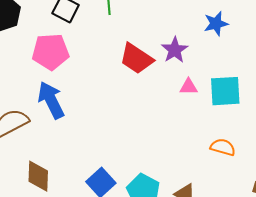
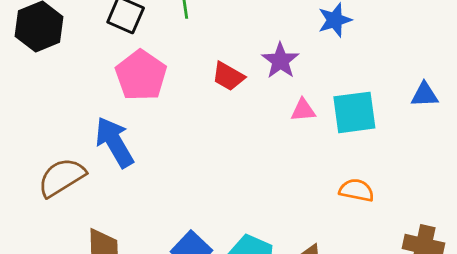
pink pentagon: (51, 52) -> (141, 75), moved, turned -30
red trapezoid: (136, 59) -> (228, 76), size x0.7

